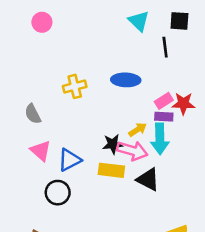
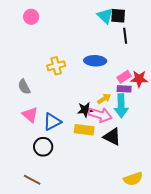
black square: (179, 21) -> (118, 16), moved

